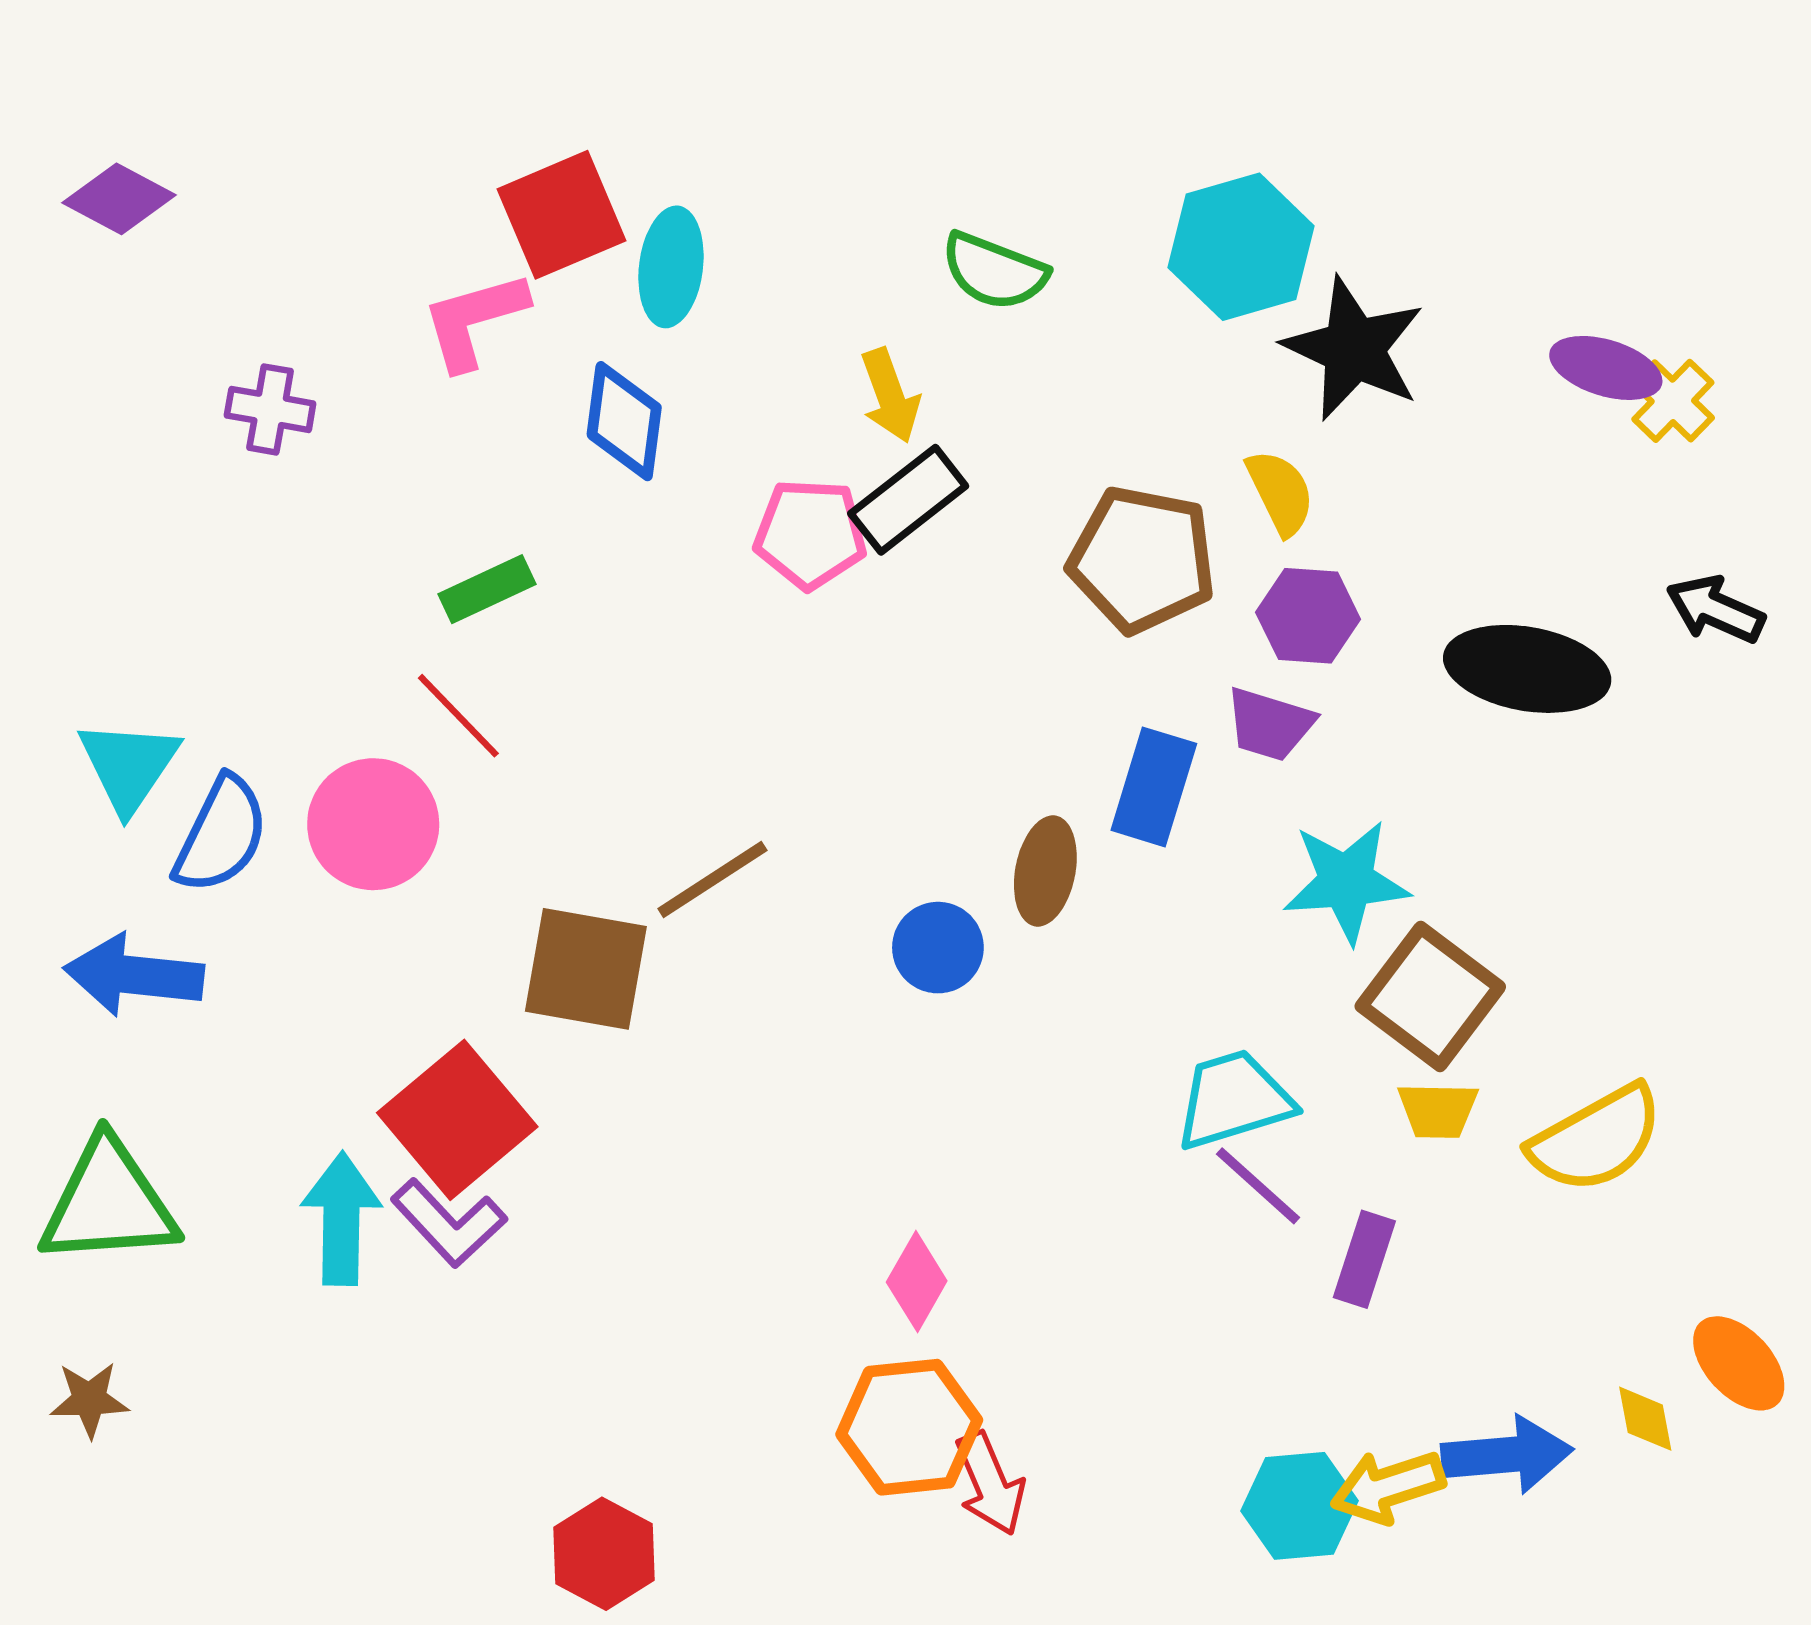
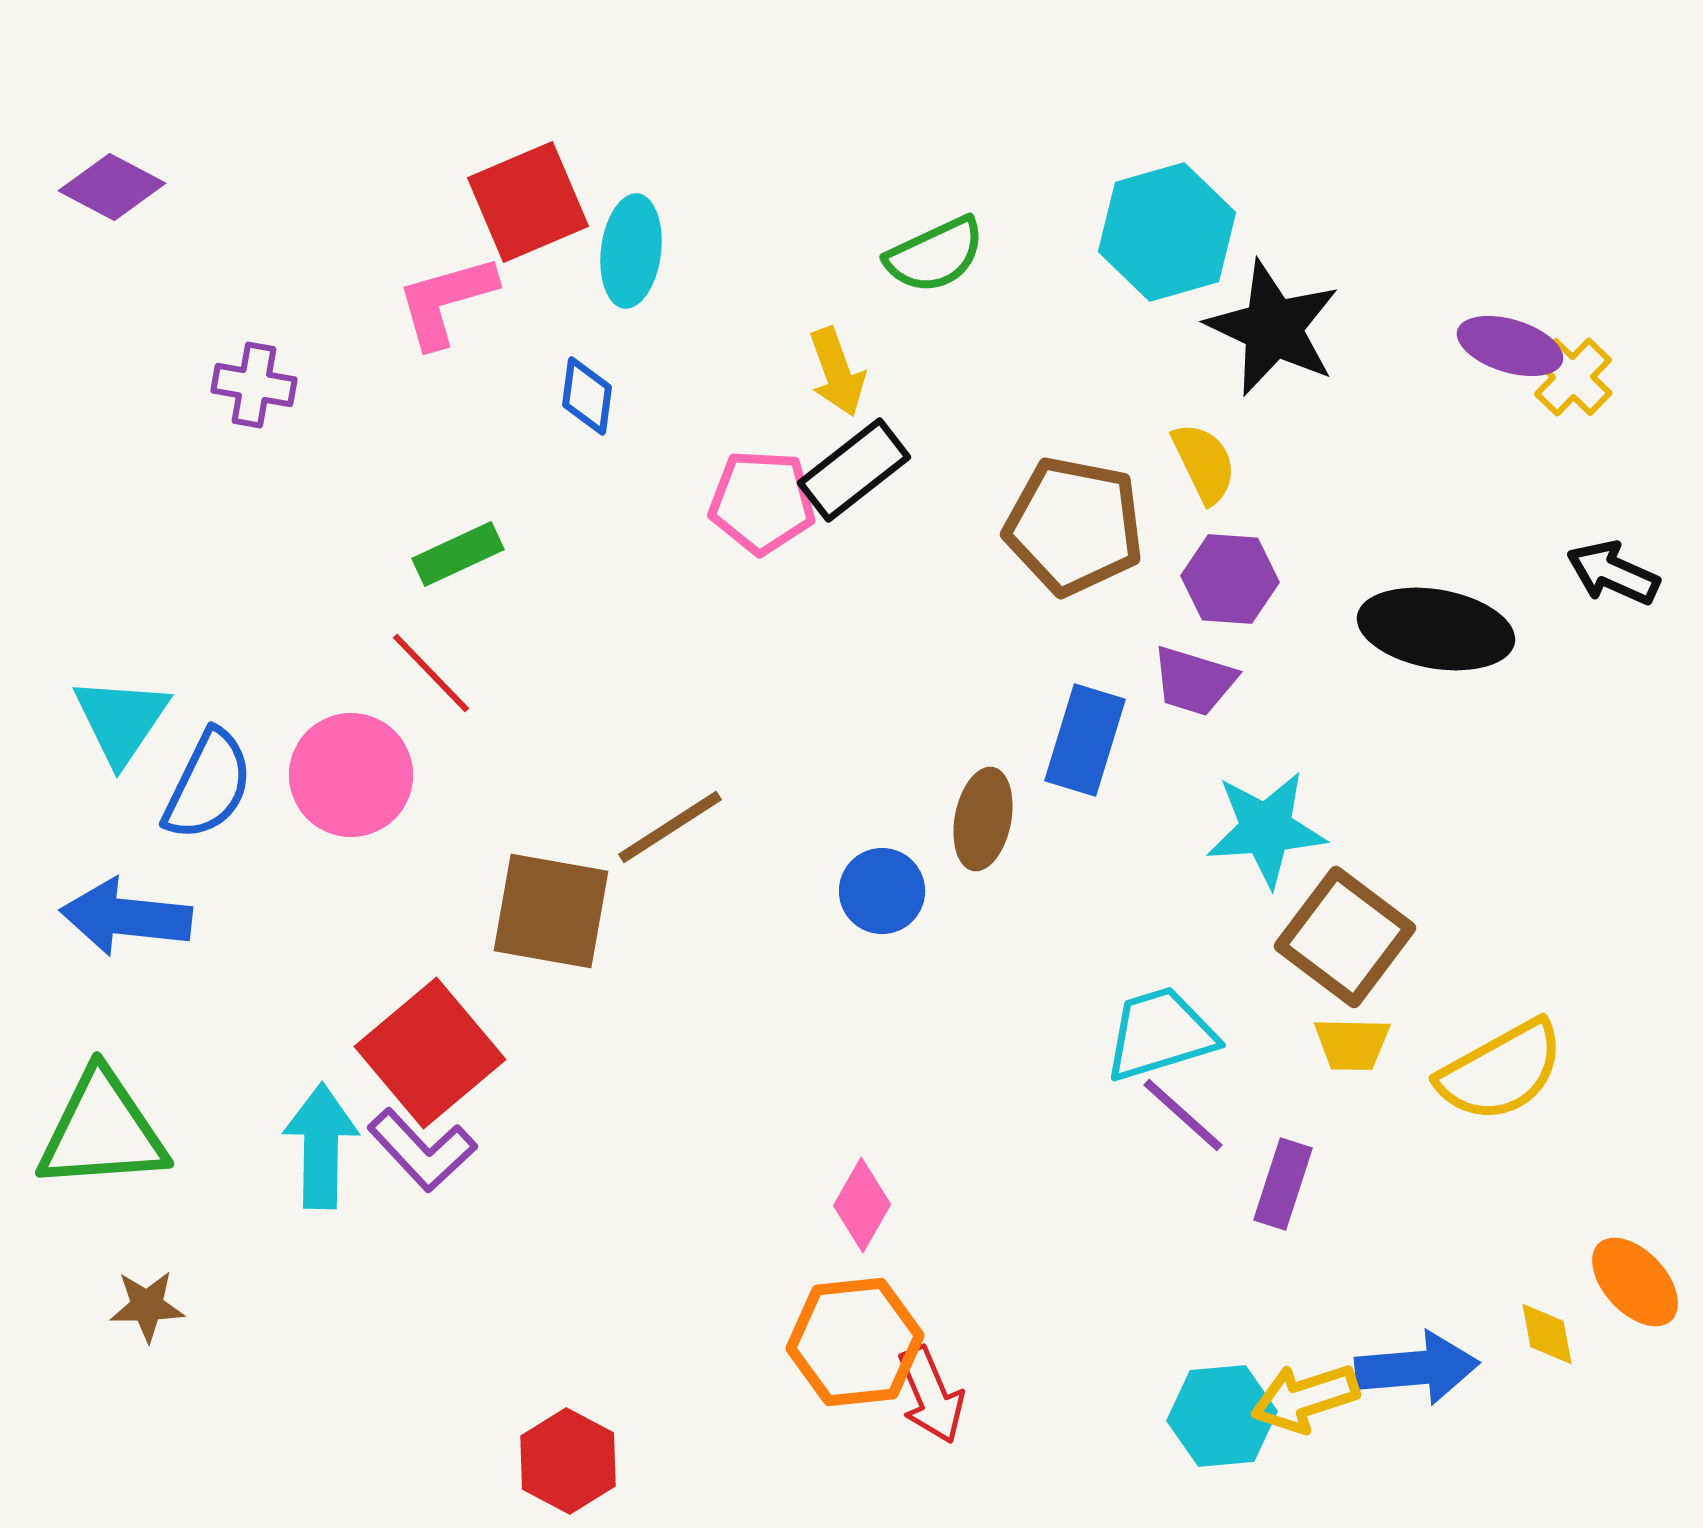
green semicircle: (994, 271) -> (935, 255), turned -46
blue diamond: (624, 421) -> (587, 396), size x0.7
brown star: (89, 1400) -> (147, 1306), moved

